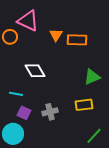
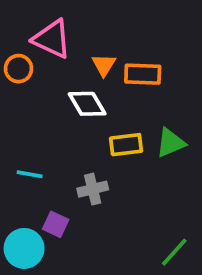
white diamond: (35, 71) -> (87, 104), moved
yellow rectangle: (84, 105) -> (126, 145), moved
gray cross: (50, 112) -> (93, 189), moved
purple square: (24, 113) -> (56, 224), moved

